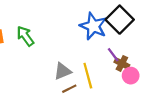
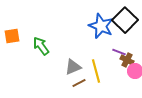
green arrow: (25, 36) -> (41, 46), moved
purple line: (113, 55) -> (119, 52), turned -32

